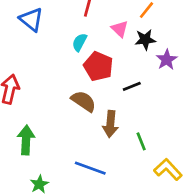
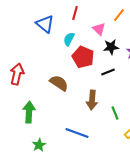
blue triangle: (31, 19) -> (45, 24), moved
black star: (145, 40) -> (111, 47), moved
brown semicircle: (84, 101) -> (59, 83), moved

